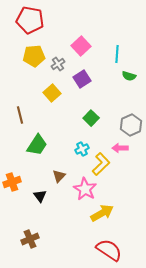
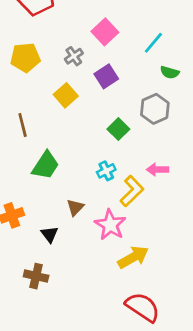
cyan line: (117, 54) -> (153, 43), turned 36
yellow pentagon: (34, 56) -> (25, 58), moved
gray hexagon: (131, 125) -> (155, 109), moved
brown cross: (30, 239) -> (36, 276), moved, turned 36

